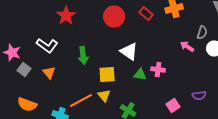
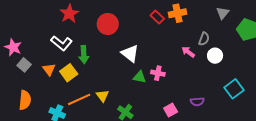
red rectangle: (146, 14) -> (157, 17), moved
red circle: (114, 16) -> (108, 24), moved
white L-shape: (47, 46) -> (61, 43), moved
yellow square: (107, 74) -> (69, 73), moved, turned -36
orange semicircle: (27, 104) -> (25, 100), turned -108

